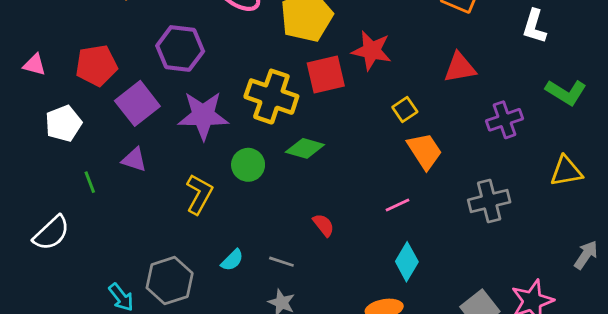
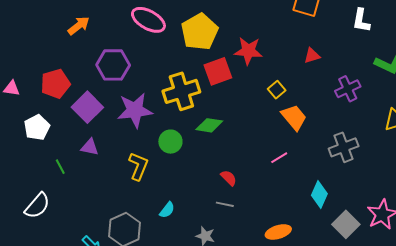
red triangle: (460, 68) -> (312, 56), size x0.7
yellow cross: (271, 97) -> (181, 91), turned -30
gray line: (281, 262) -> (225, 204), moved
cyan diamond: (407, 262) -> (319, 194), moved

